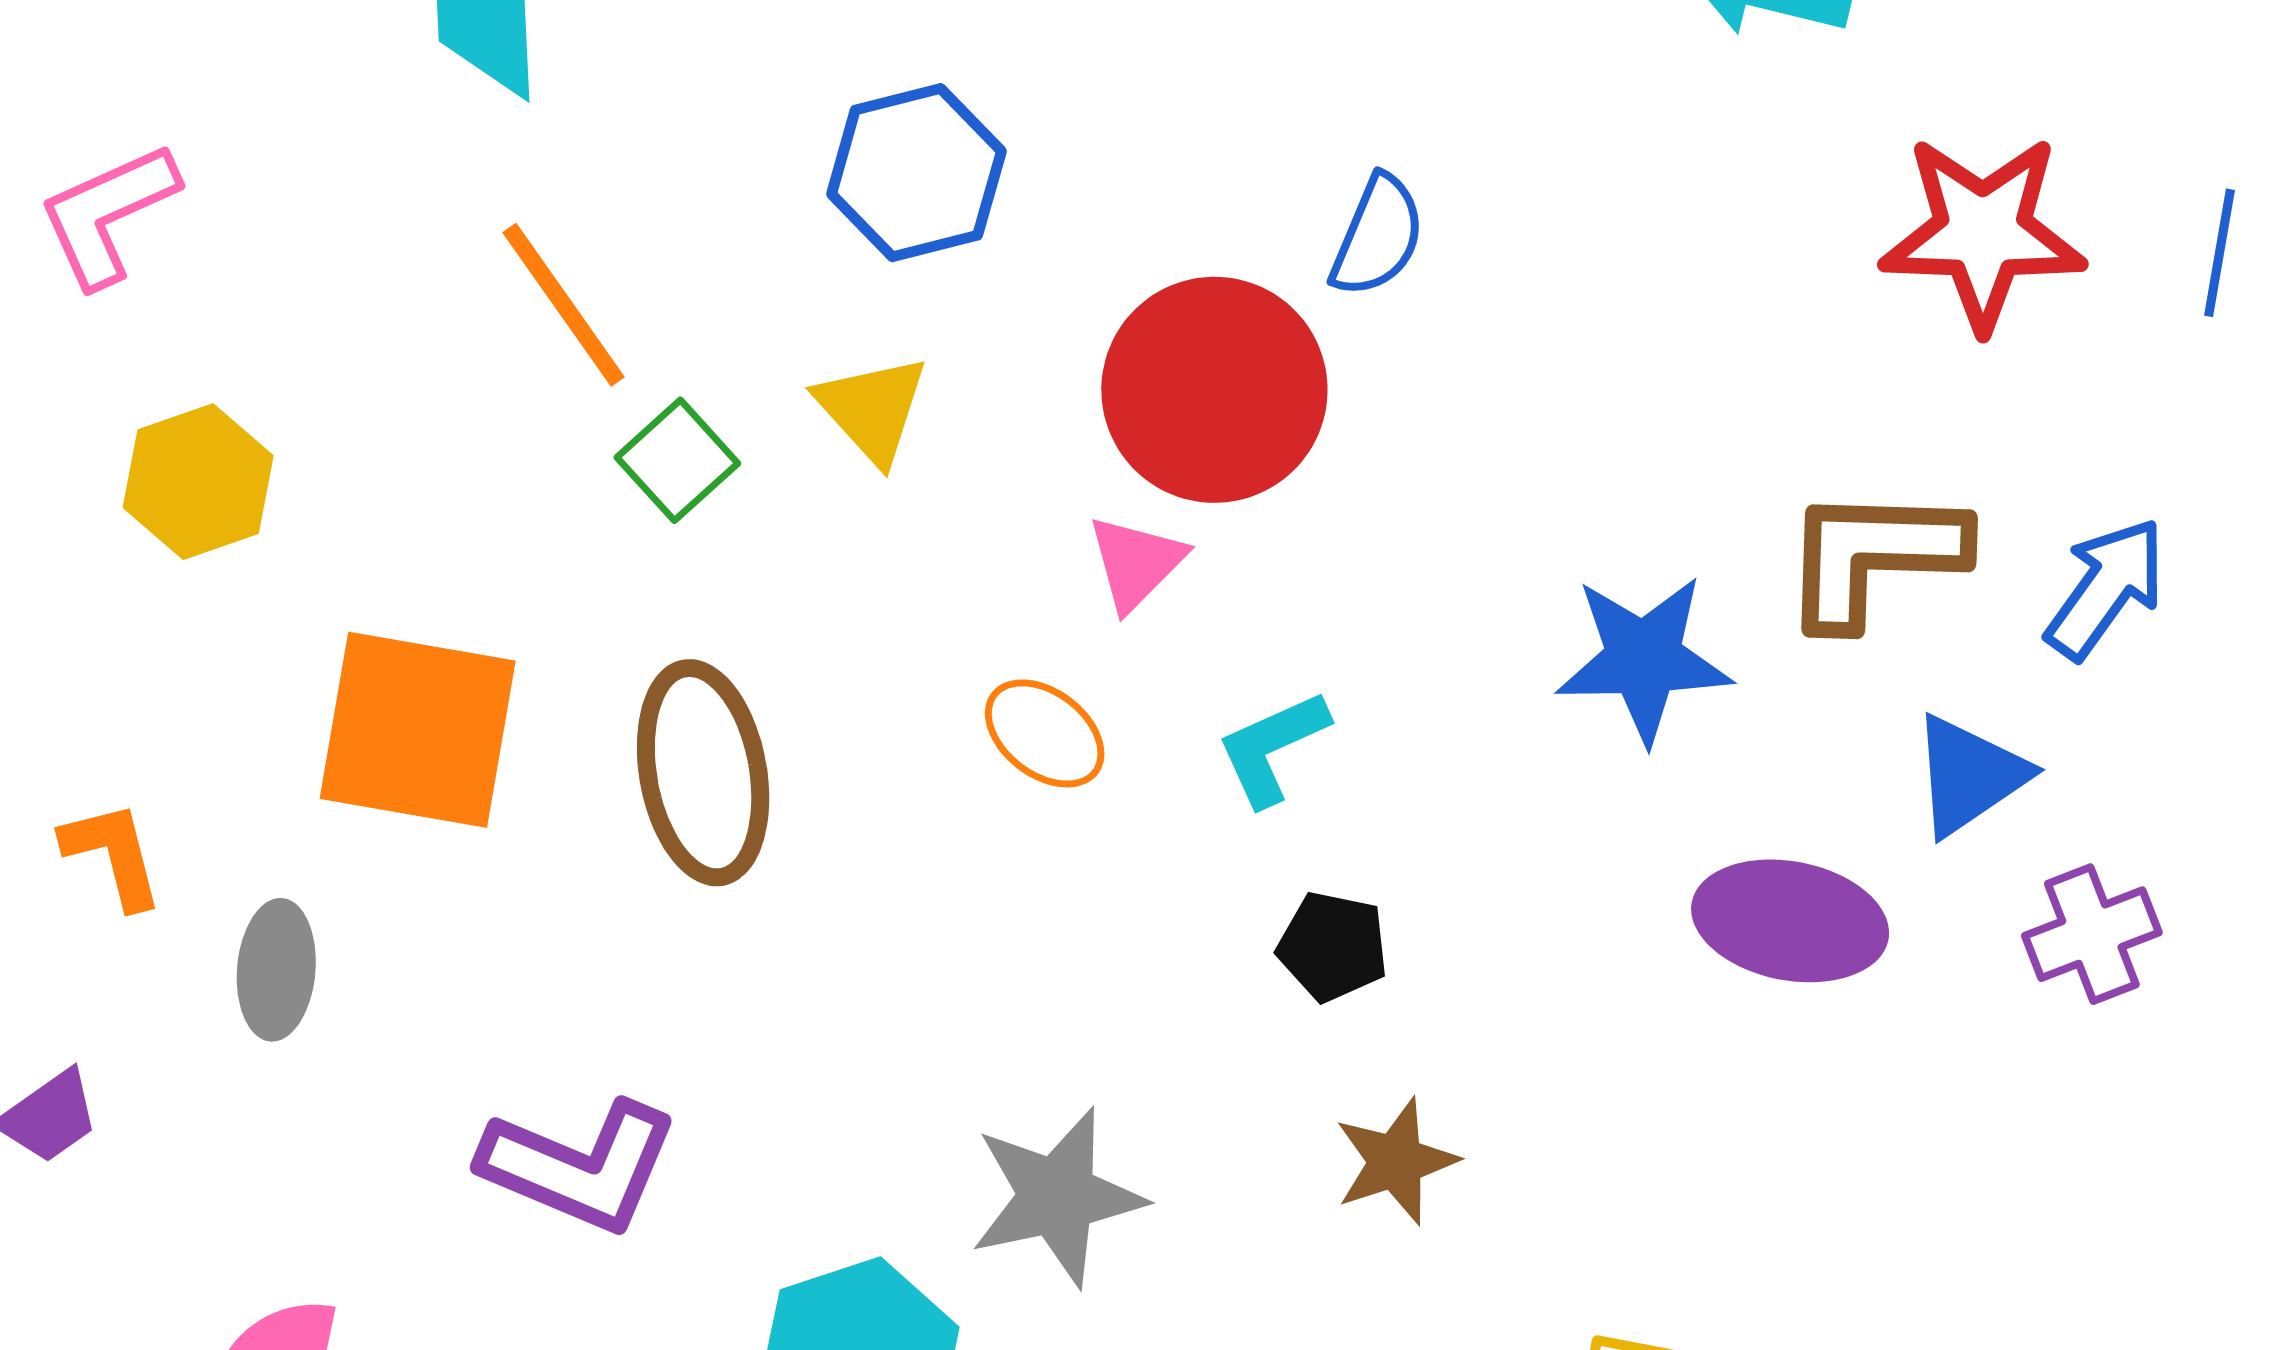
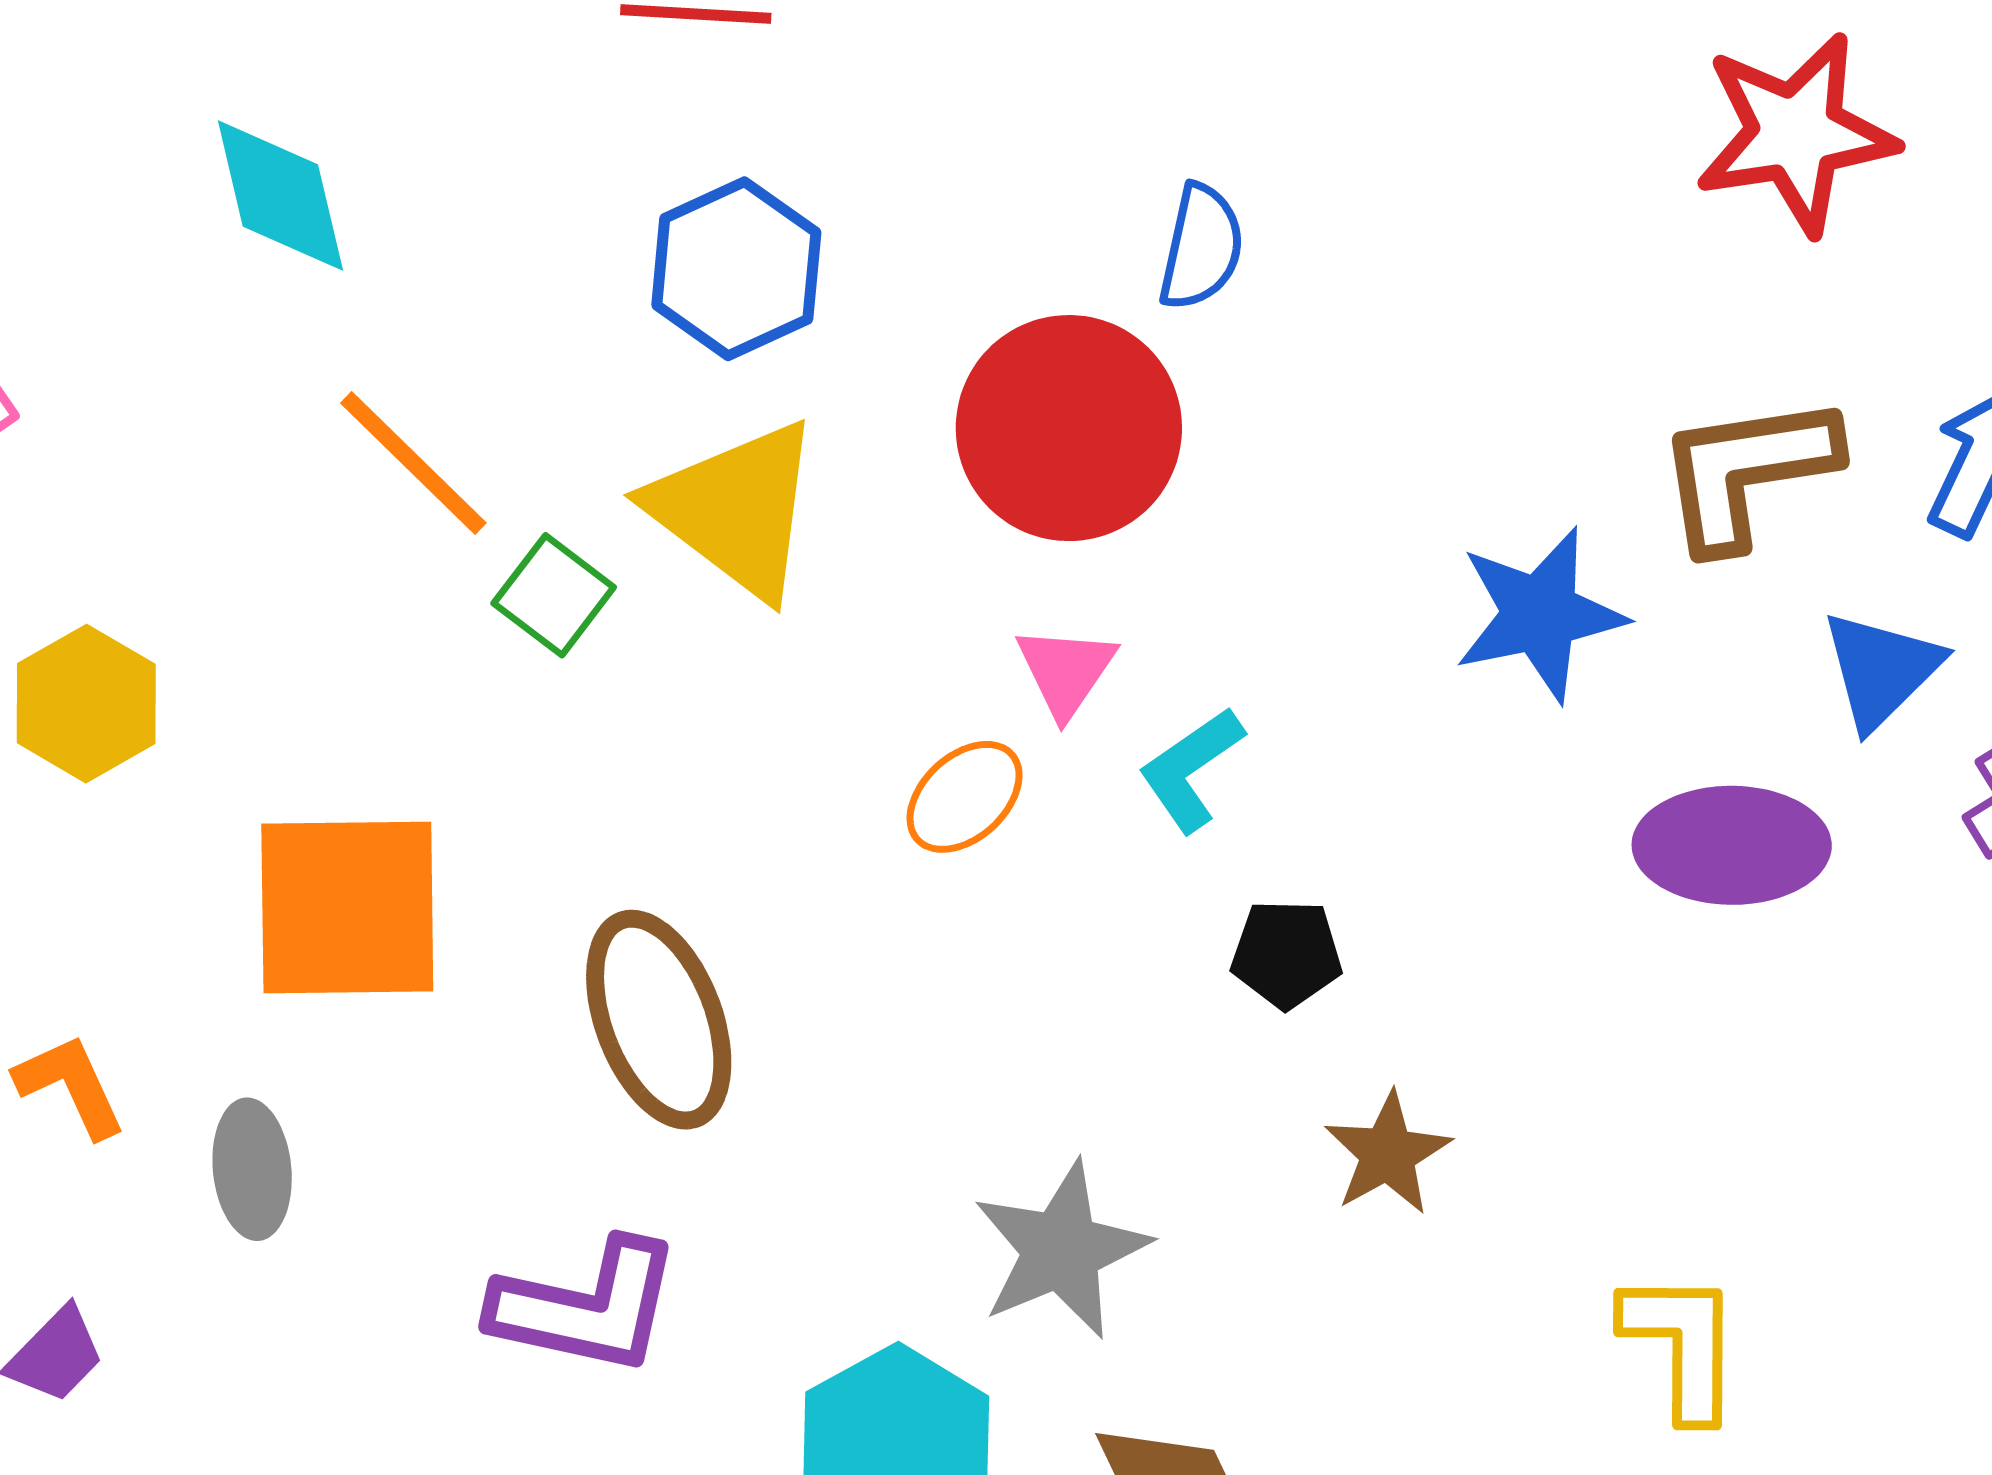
yellow triangle: (872, 409) -> (736, 509), size x1.6
pink triangle: (1136, 563) -> (1066, 671), moved
orange ellipse: (1045, 733) -> (965, 797), turned -70
brown ellipse: (703, 773) -> (659, 1020), moved

